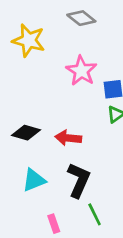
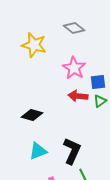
red arrow: (68, 138) -> (78, 96), moved

